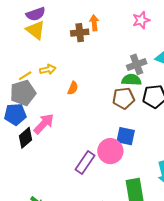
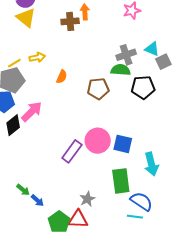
brown pentagon: (123, 98) -> (98, 89), moved
blue square: (126, 136) -> (123, 144), moved

